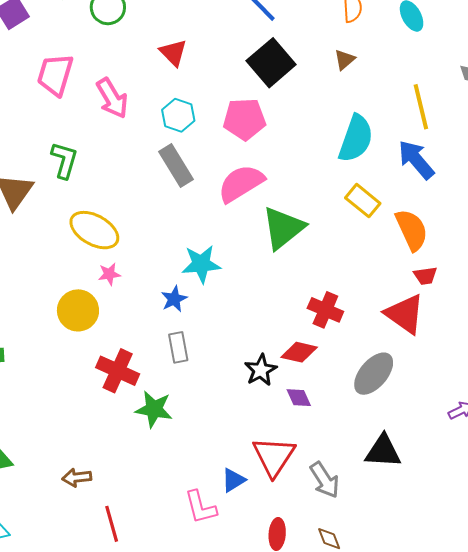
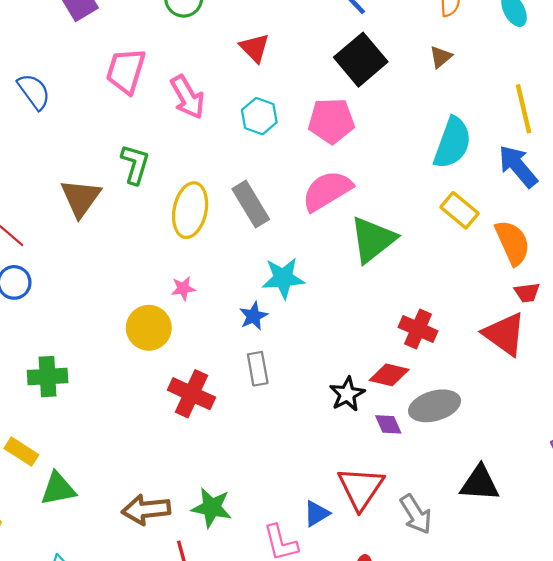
gray rectangle: (176, 166) -> (251, 204), moved
yellow ellipse: (94, 230) -> (190, 210), moved, turned 72
gray ellipse: (374, 374) -> (435, 406), moved, turned 33
green star: (154, 409) -> (212, 508), moved
brown arrow: (77, 478) -> (146, 510), size x1.5

